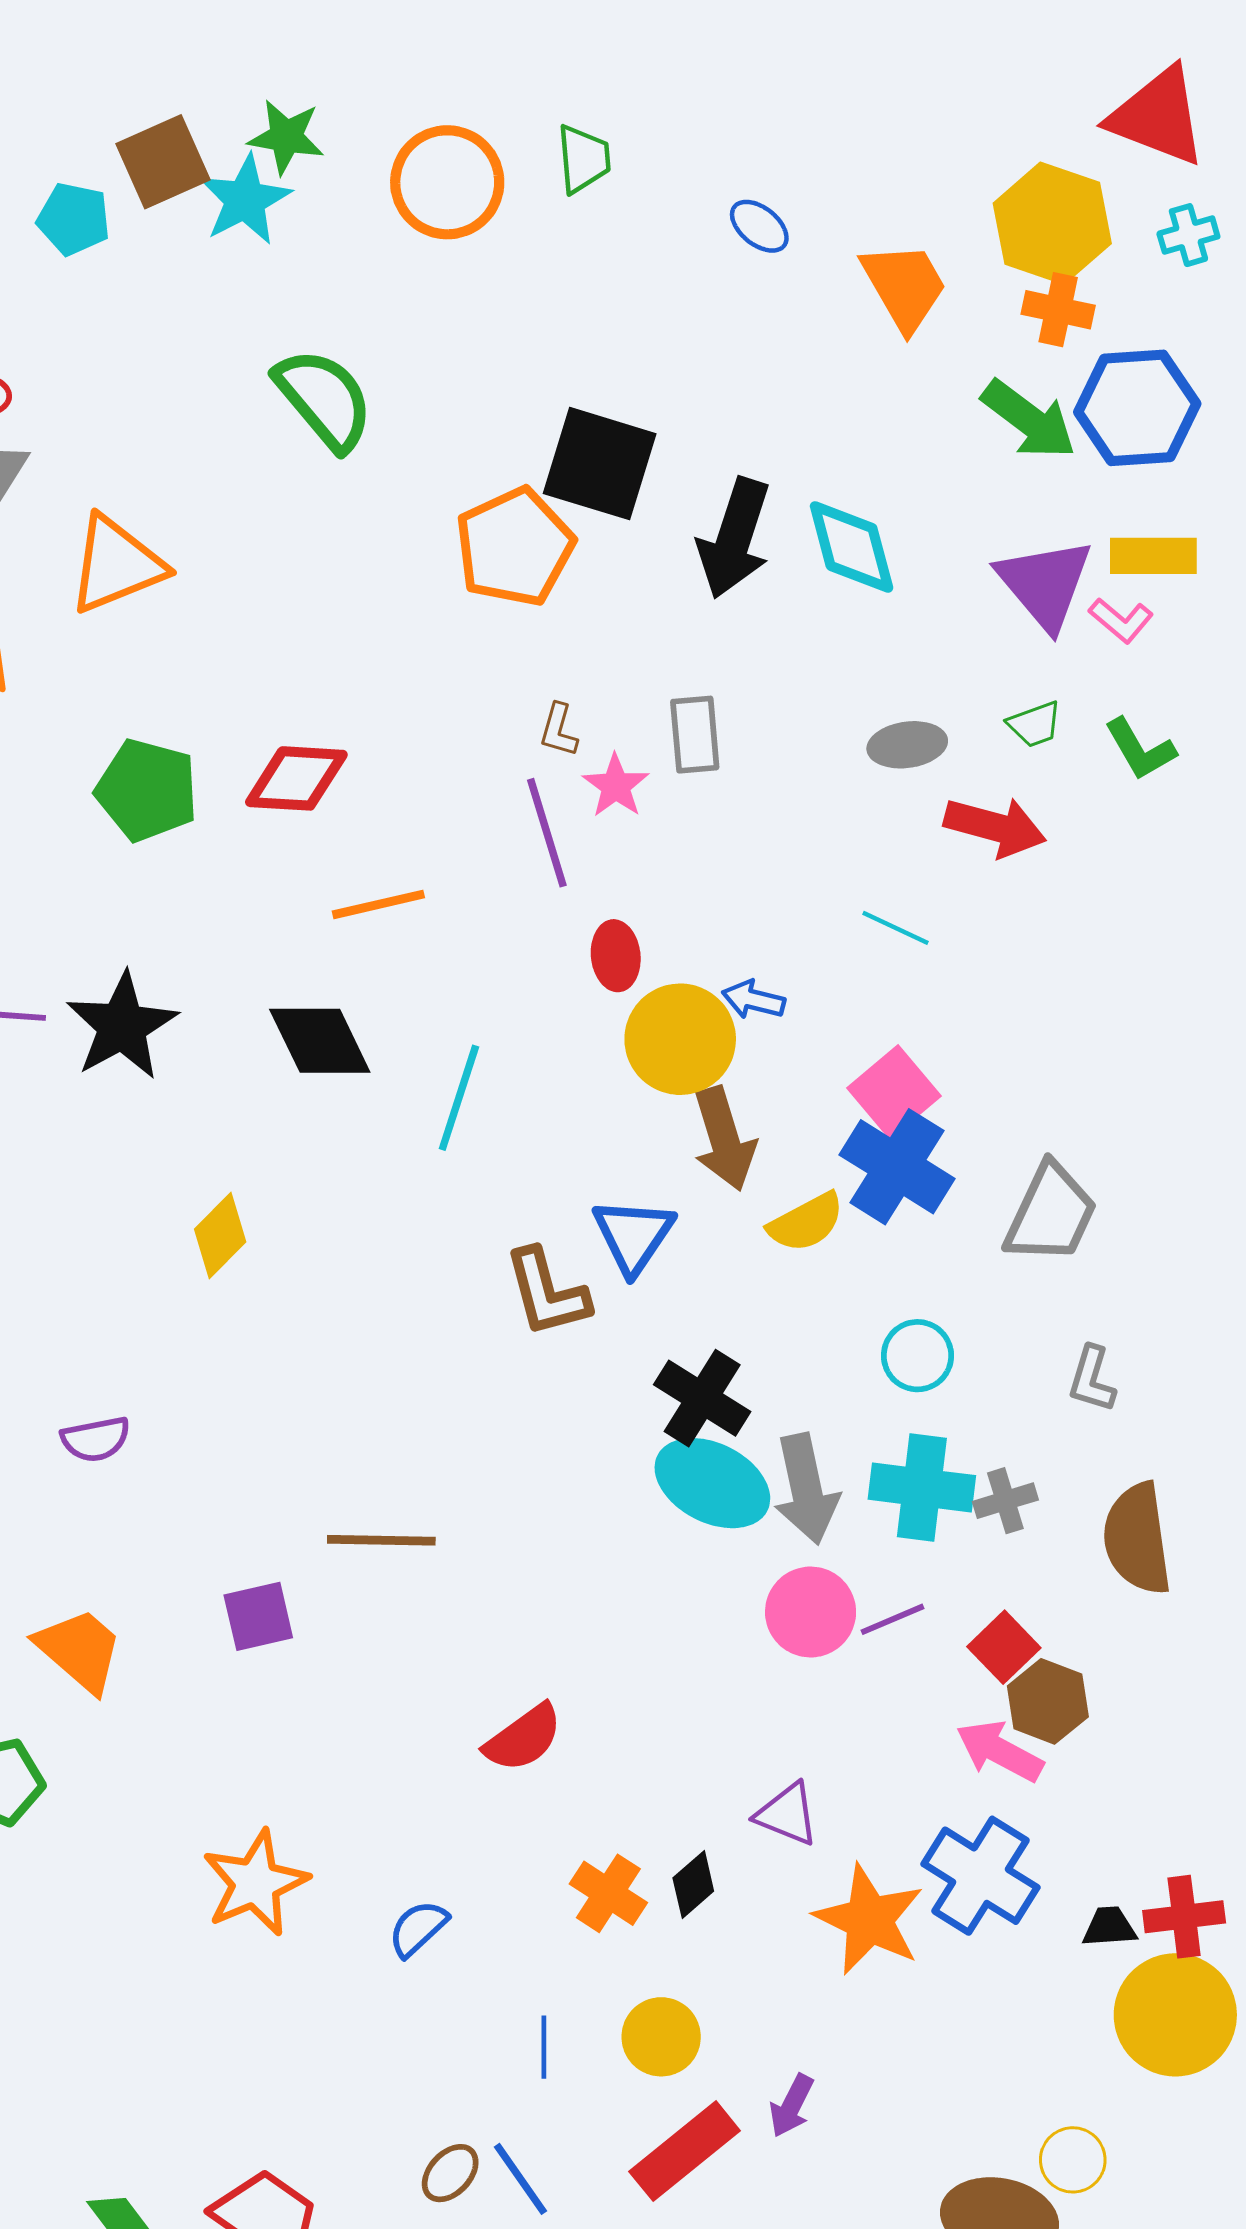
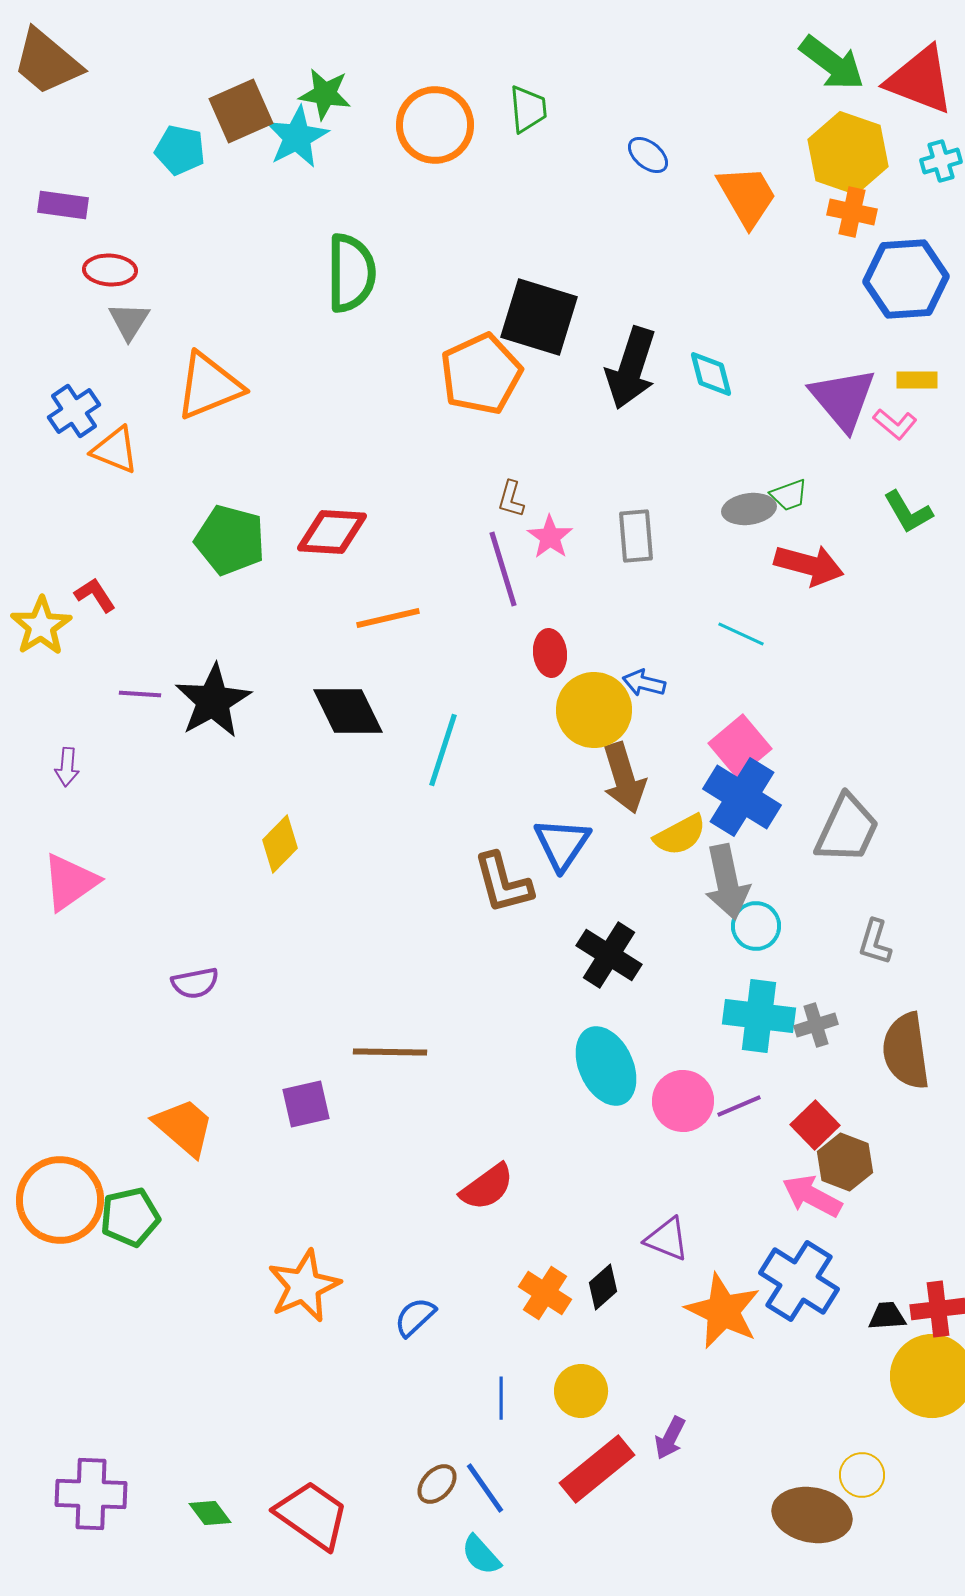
green semicircle: (324, 399) -> (351, 273), turned 40
green arrow: (1029, 420) -> (832, 63), moved
cyan diamond: (852, 547) -> (711, 374), size x0.7
yellow rectangle: (1153, 556) -> (917, 380), size x0.7
green trapezoid: (1035, 724) -> (789, 495), moved
gray rectangle: (695, 735) -> (636, 536), moved
cyan ellipse: (712, 1483) -> (606, 1066), moved, turned 38
gray arrow: (806, 1489) -> (727, 882), moved

